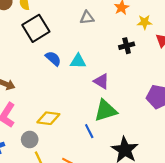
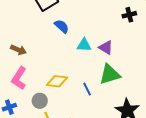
cyan triangle: (78, 61) -> (84, 45), moved
blue line: (89, 131) -> (87, 89), moved

